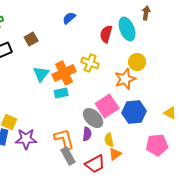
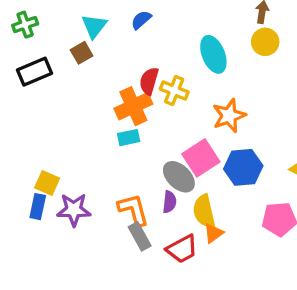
cyan ellipse: (127, 29) -> (213, 54), moved
red semicircle: (106, 34) -> (149, 81), moved
yellow circle: (137, 62) -> (265, 42), moved
cyan triangle: (41, 74) -> (94, 26), moved
yellow semicircle: (109, 140) -> (204, 211), size x1.5

